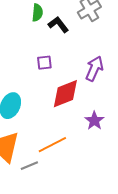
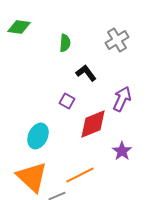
black L-shape: (58, 25) -> (86, 73), moved
purple square: (44, 63) -> (67, 101), moved, turned 35

